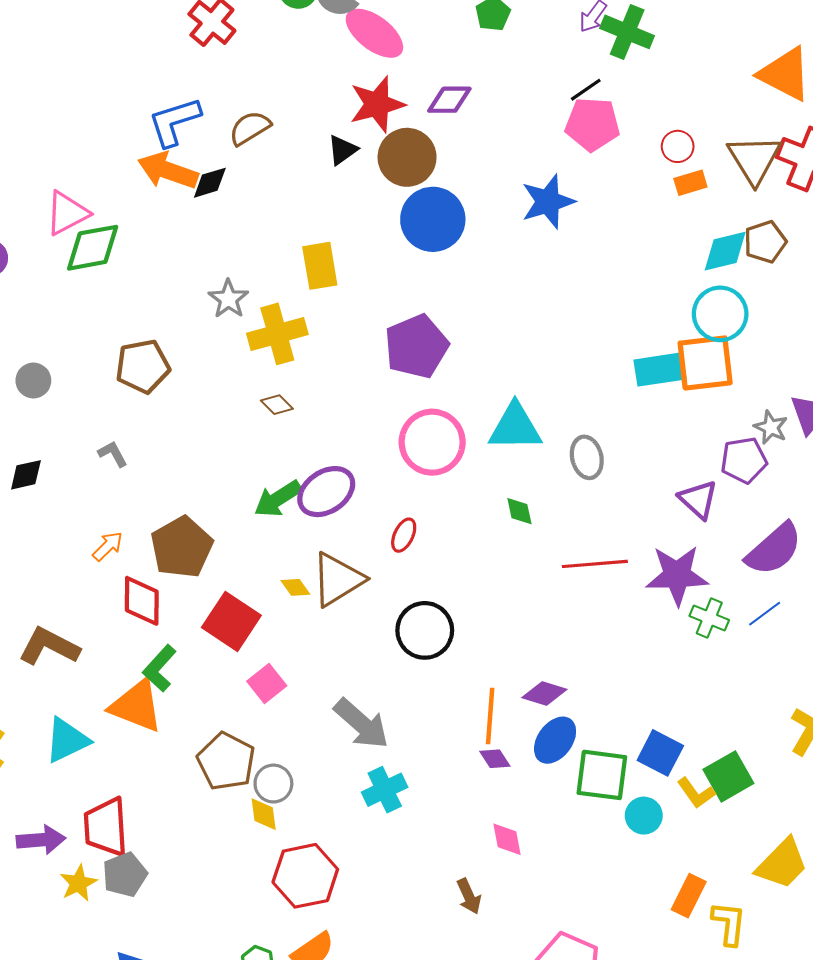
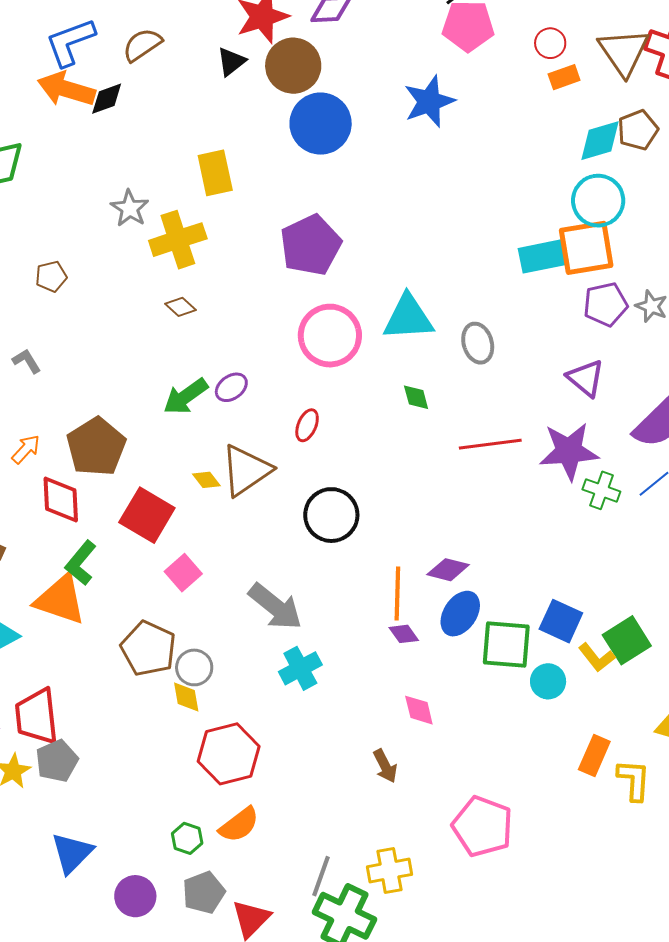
brown pentagon: (143, 366) -> (51, 276), size x0.6
purple pentagon: (744, 460) -> (605, 304), moved
purple ellipse: (326, 492) -> (231, 387), size x0.6

